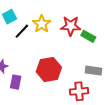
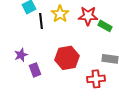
black line: (22, 31) -> (41, 21), turned -49
purple rectangle: (16, 82) -> (35, 70), turned -32

